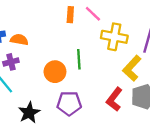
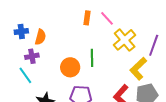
yellow cross: (114, 37) -> (125, 40), turned 35
orange semicircle: (19, 40) -> (40, 37), turned 91

